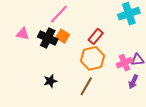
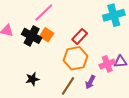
purple arrow: (133, 82) -> (90, 82), moved

